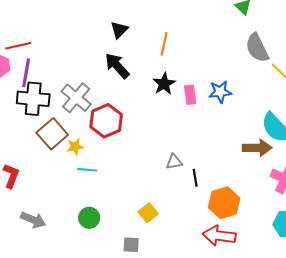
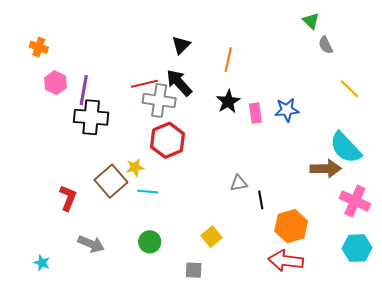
red line: (18, 46) -> (144, 84), moved
gray semicircle: (257, 48) -> (326, 45), moved, size x0.6
gray cross: (76, 98) -> (159, 100), moved, turned -32
brown square: (52, 134) -> (111, 181), moved

